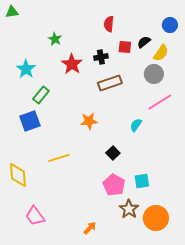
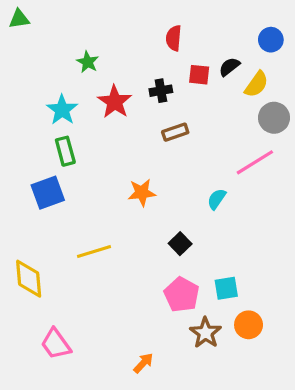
cyan star: (26, 69) -> (62, 110), moved
gray circle: (154, 74) -> (274, 118), moved
brown rectangle: (110, 83) -> (175, 132), size x0.7
green rectangle: (41, 95) -> (65, 151), turned -54
orange circle: (156, 218) -> (249, 325), moved, size x0.7

